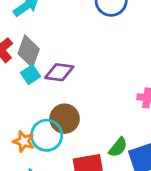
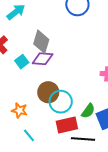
gray diamond: (29, 51) -> (41, 42), moved
cyan circle: (47, 135) -> (61, 102), moved

